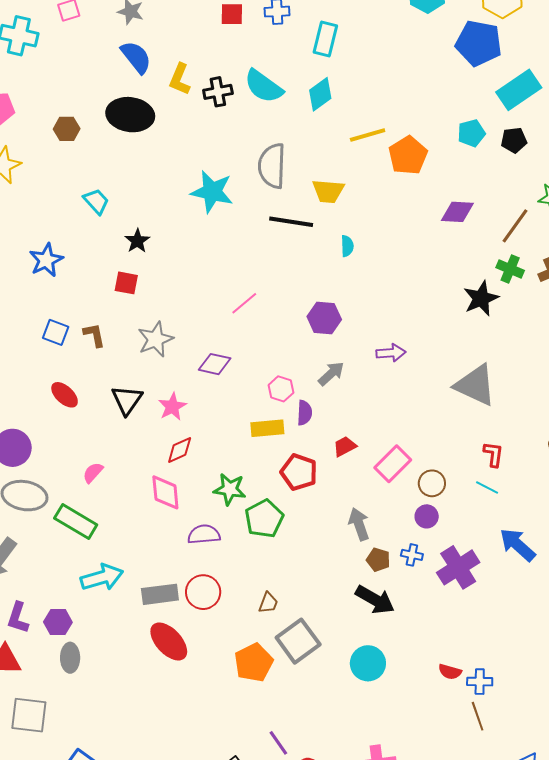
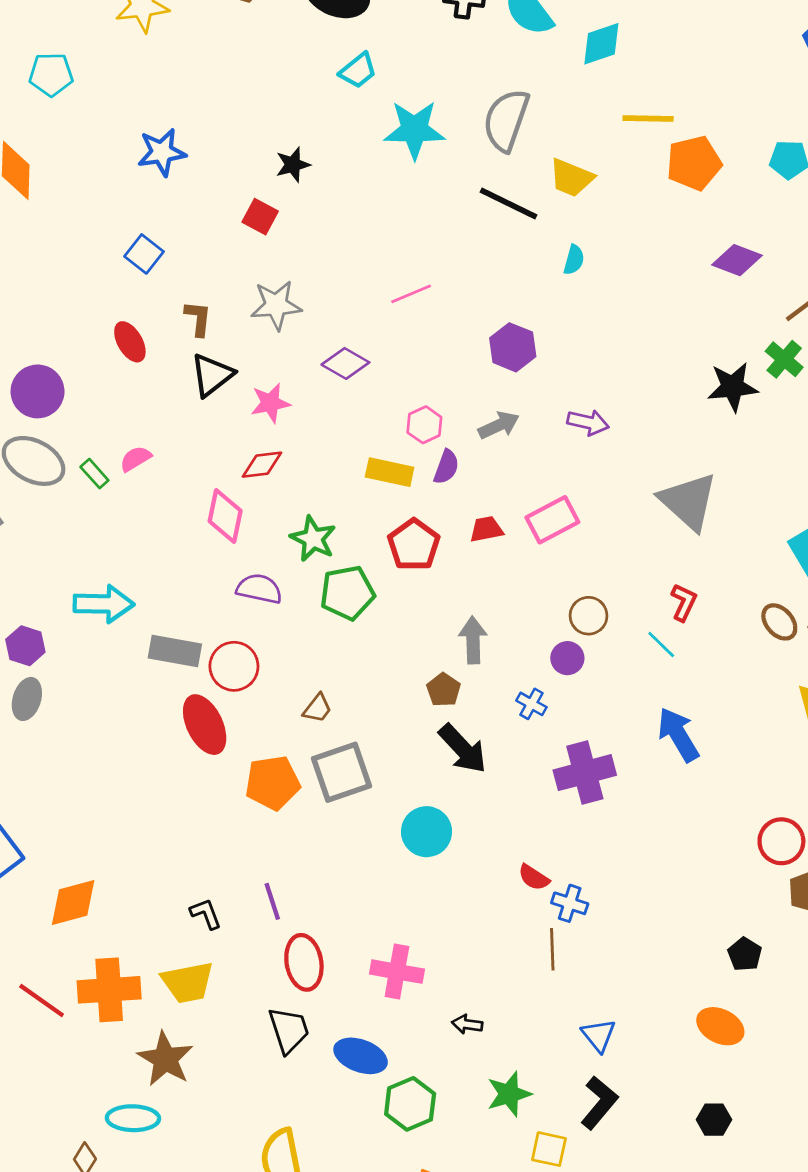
cyan star: (212, 192) -> (414, 130), turned -30
cyan trapezoid: (96, 201) -> (358, 71), moved, turned 76
brown L-shape: (94, 335) -> (198, 318), moved
pink rectangle: (393, 464) -> (552, 520), moved
green rectangle: (76, 522) -> (94, 474), moved, size x0.5
brown pentagon: (378, 560) -> (444, 690), moved
purple cross: (458, 567) -> (585, 773), moved
red ellipse: (169, 641) -> (205, 725), moved

